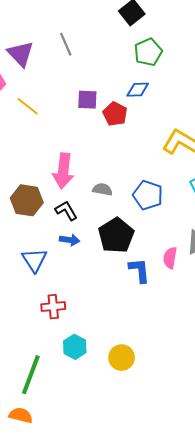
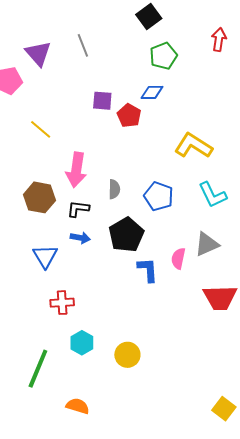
yellow line: (28, 106) -> (41, 129), moved
gray semicircle: (102, 189) -> (114, 189), turned 78
black L-shape: (66, 211) -> (78, 209), turned -55
orange semicircle: (21, 415) -> (78, 406), moved

